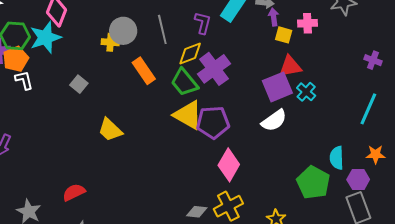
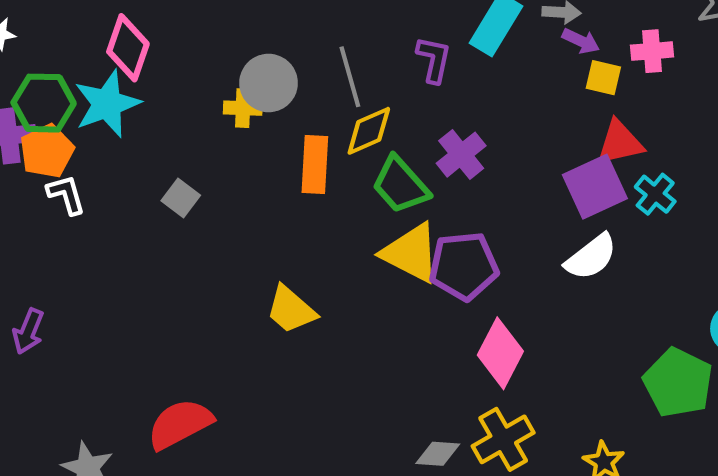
purple arrow: (274, 17) -> (581, 41), turned 126
yellow diamond: (190, 53) -> (369, 131), moved
purple cross: (214, 69) -> (461, 155), size x0.7
orange rectangle: (144, 71) -> (315, 164), turned 40
yellow trapezoid: (110, 130) -> (291, 310), moved
red semicircle: (74, 192) -> (180, 424), size x1.4

